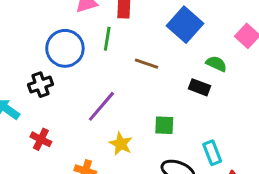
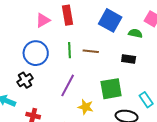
green line: (107, 39) -> (70, 50), moved
green semicircle: (216, 64) -> (135, 33), moved
green square: (164, 125) -> (111, 89), size x1.6

